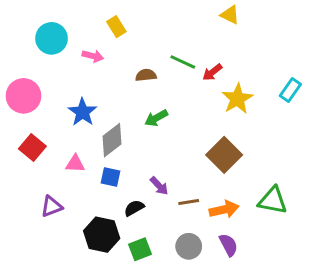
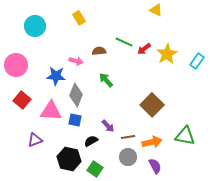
pink arrow: (93, 56) -> (76, 61), moved
yellow star: (237, 99) -> (167, 54), moved
blue star: (82, 112) -> (56, 76), turned -30
green arrow: (156, 118) -> (106, 80), turned 77
gray diamond: (112, 140) -> (76, 95), turned -30
pink triangle: (75, 164) -> (51, 111), size x1.6
gray circle: (189, 246) -> (128, 157), moved
green square: (140, 249) -> (95, 169), turned -35

